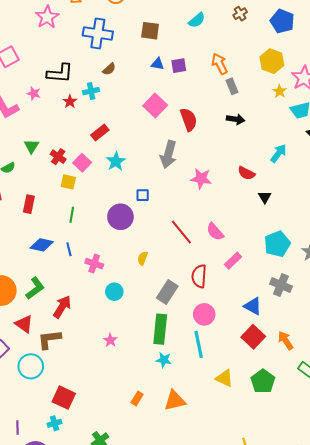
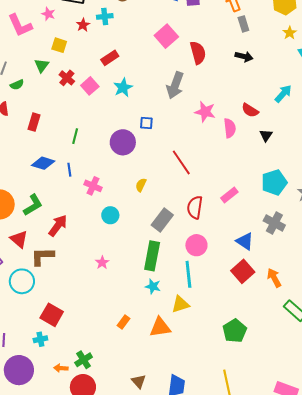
yellow square: (68, 182) -> (59, 45), moved
pink semicircle: (215, 232) -> (230, 128), moved, turned -150
yellow triangle: (224, 378) -> (180, 304), moved, turned -48
green pentagon: (263, 381) -> (235, 331), moved

